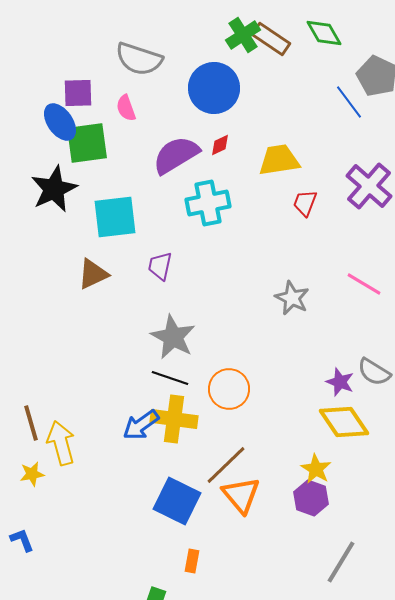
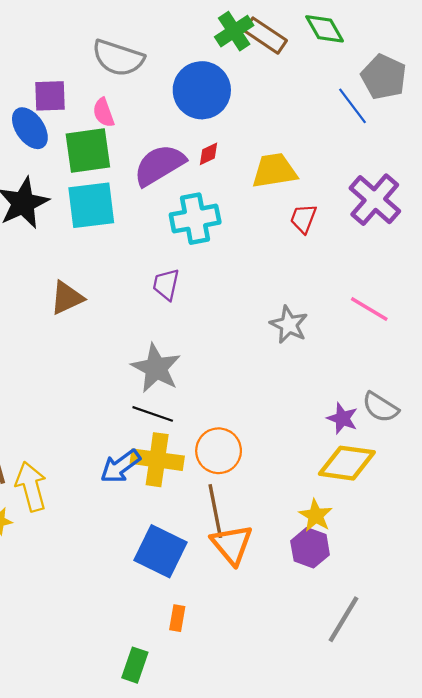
green square: (87, 143) -> (88, 151), moved
cyan square: (115, 217) -> (91, 205), moved
purple trapezoid: (160, 266) -> (166, 284), moved
orange circle: (229, 389) -> (219, 451), moved
yellow diamond: (344, 422) -> (347, 463), turned -48
brown line: (226, 465) -> (215, 511), turned -57

